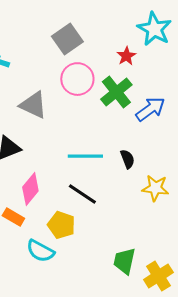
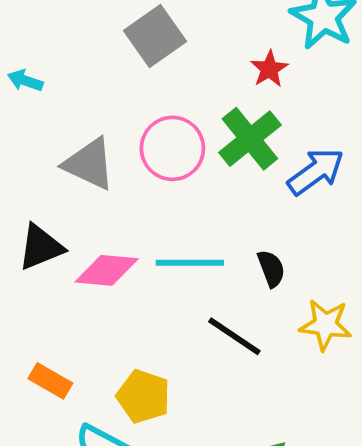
pink circle: (77, 79) -> (172, 148), moved
pink diamond: (30, 189) -> (107, 270), moved, turned 56
black line: (82, 194) -> (234, 336), moved

